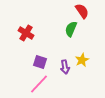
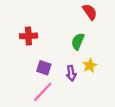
green semicircle: (71, 29) -> (78, 41), moved
red cross: (26, 33) -> (28, 36), turned -35

